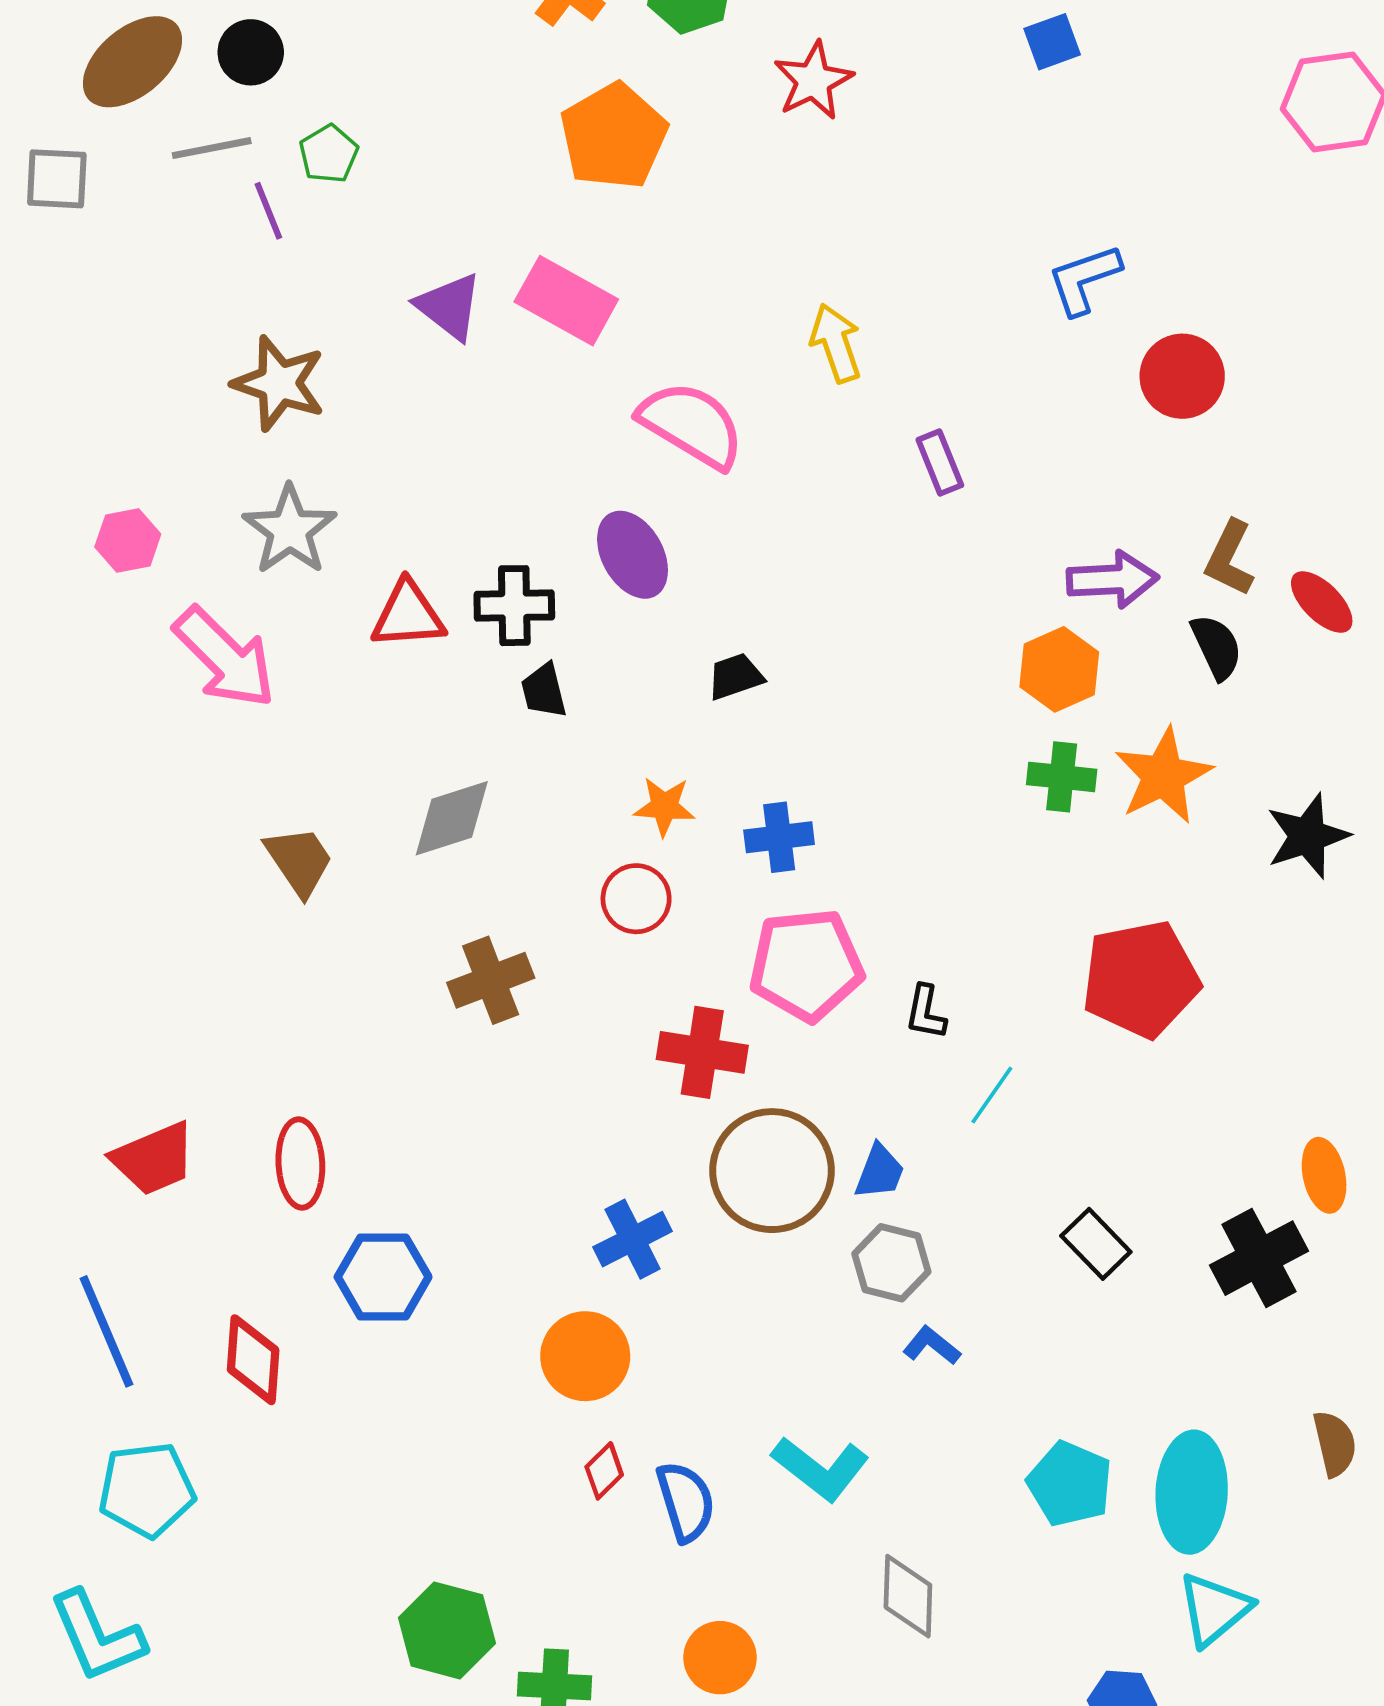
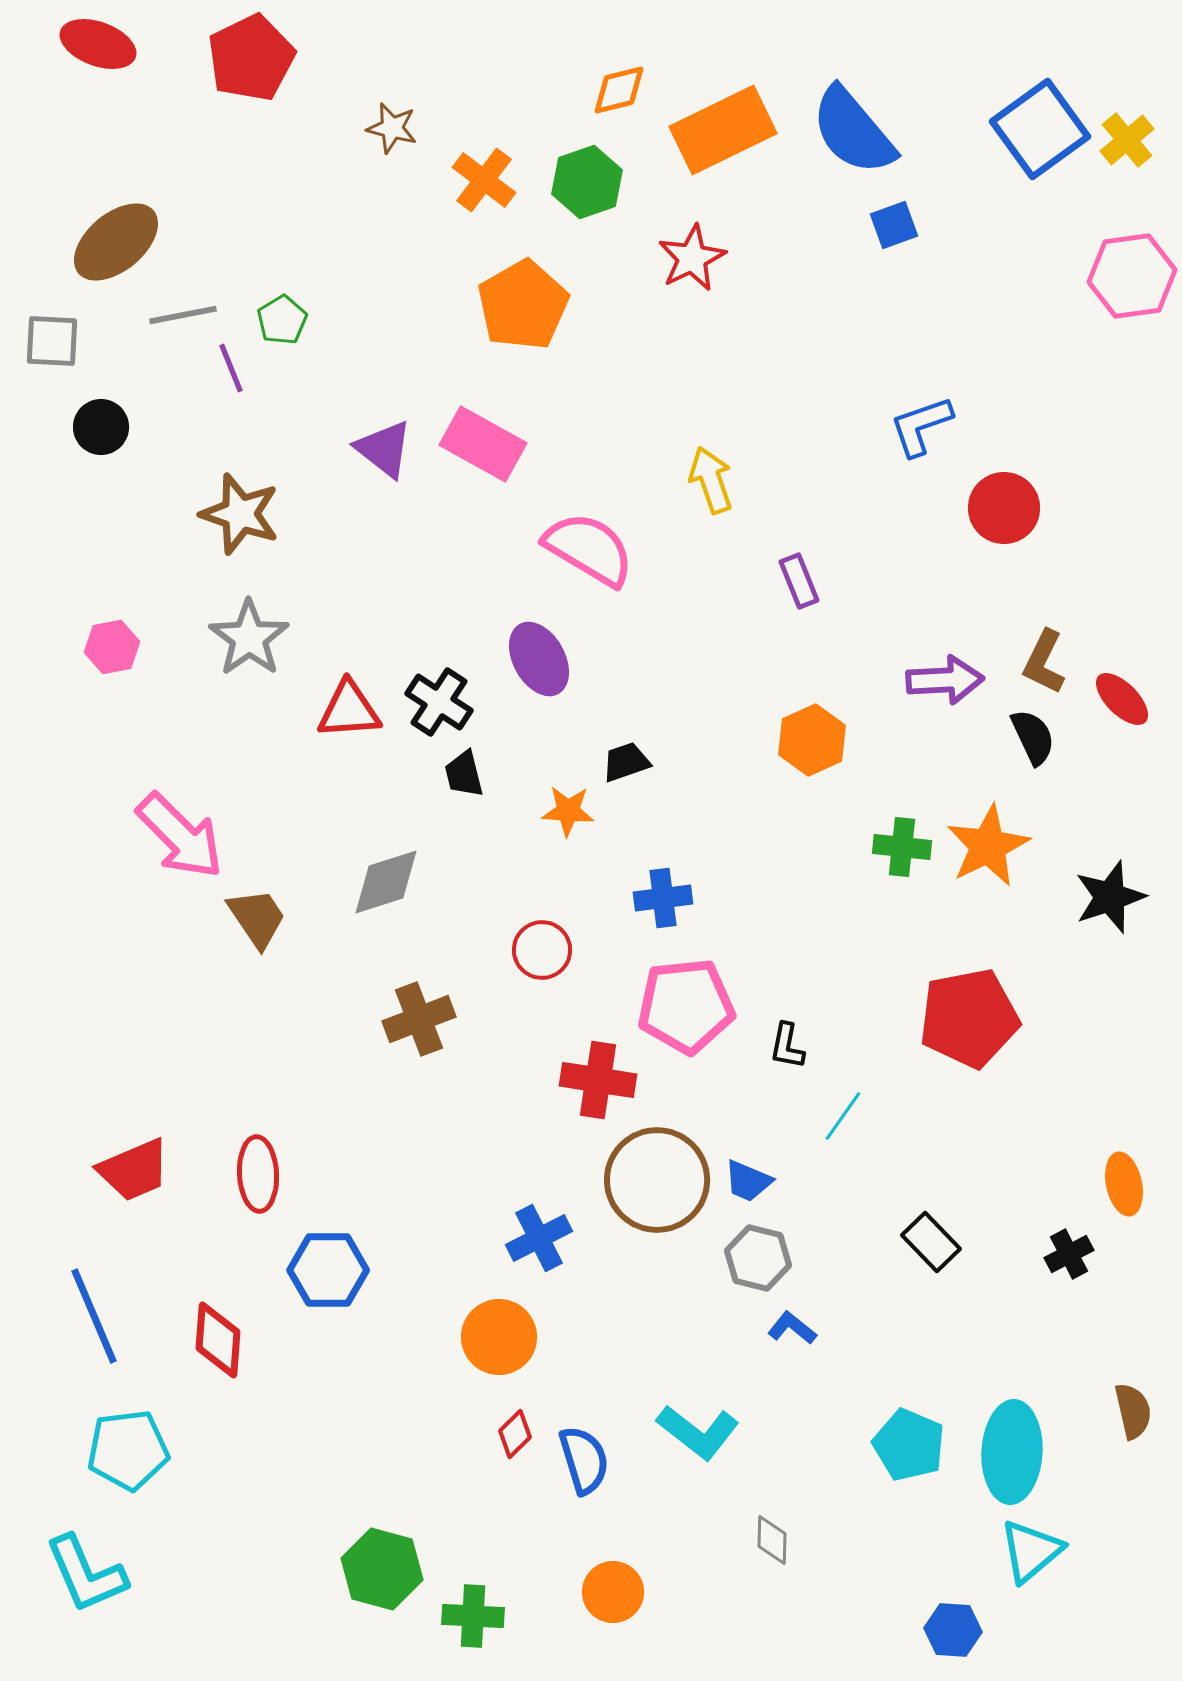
black circle: (251, 52) -> (101, 427), moved
black cross: (514, 606) -> (439, 702), turned 34
pink arrow: (225, 658) -> (180, 836), moved
orange hexagon: (1059, 669) -> (812, 740), moved
orange star: (664, 806) -> (568, 811), moved
blue trapezoid: (880, 1172) -> (748, 1181), turned 92
black cross: (1259, 1258) -> (1069, 1254), size x0.6
gray diamond: (908, 1596) -> (772, 1540), size x0.7

